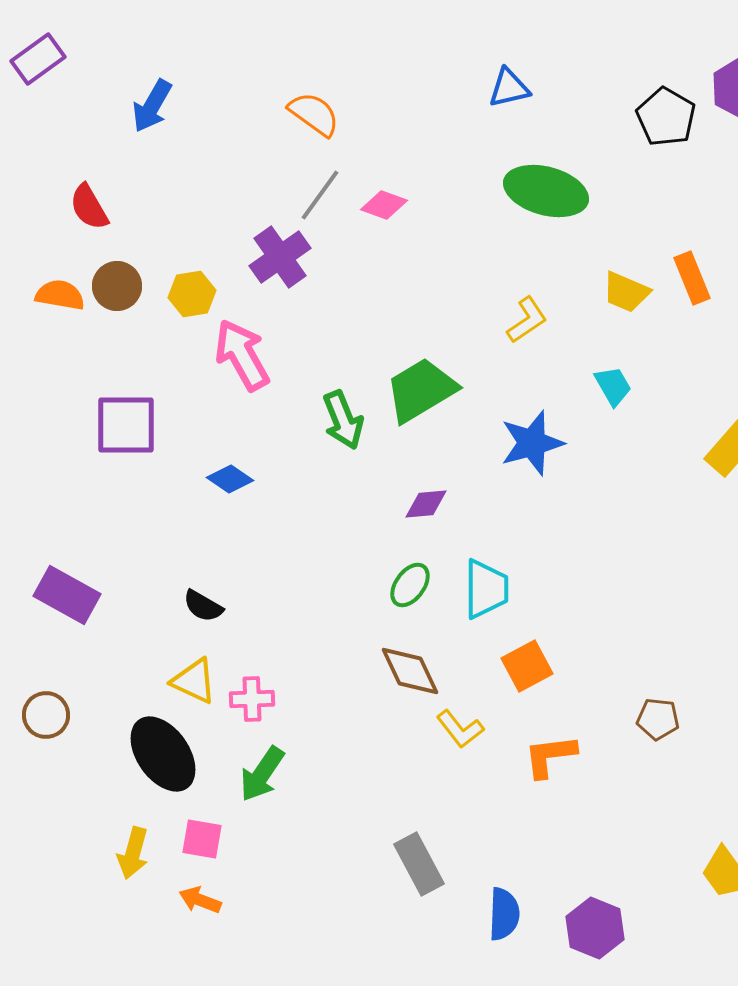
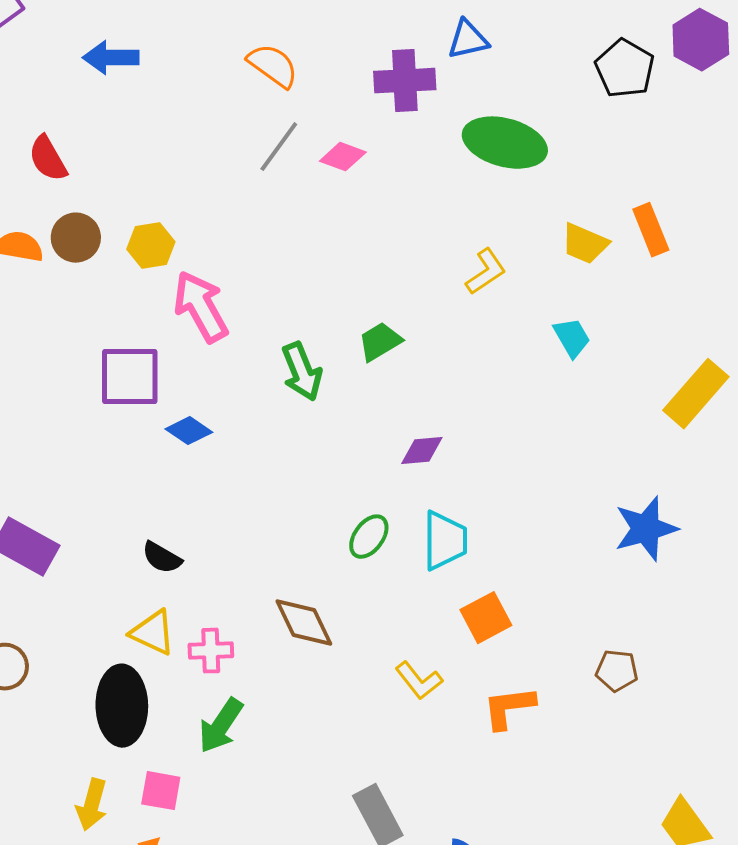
blue arrow: (152, 106) -> (111, 58), turned 60
purple cross: (280, 257) -> (405, 81), moved, turned 32
green trapezoid: (421, 390) -> (380, 342), size x0.6
purple square: (126, 425) -> (130, 377), moved
blue star: (532, 443) -> (646, 529), moved
purple diamond: (426, 504) -> (422, 451), moved
brown diamond: (410, 671) -> (304, 623), moved
black ellipse: (163, 754) -> (122, 706), turned 34

